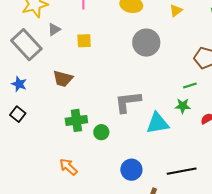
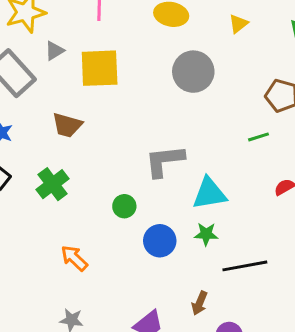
yellow square: (84, 41) -> (100, 68), size x1.8
green star: (183, 106) -> (206, 234), moved
green cross: (76, 120) -> (53, 184), moved, turned -30
blue circle: (131, 170) -> (160, 241), moved

